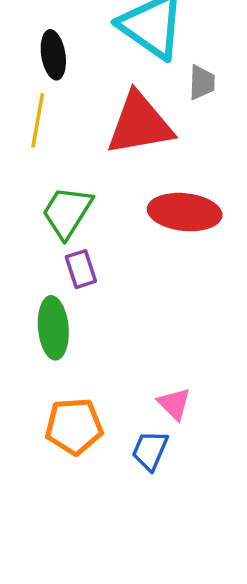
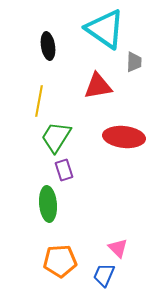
yellow line: (38, 120) -> (39, 101), moved
red triangle: (140, 124) -> (98, 86), size x0.7

